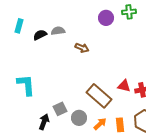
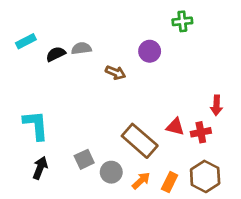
purple circle: (106, 18) -> (150, 51), moved
cyan rectangle: (19, 26) -> (26, 41), turned 48
black arrow: (44, 122) -> (40, 168), moved
orange rectangle: (120, 125) -> (170, 182), turned 32

